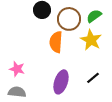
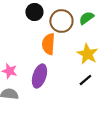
yellow star: (91, 40) -> (87, 54), moved
purple ellipse: (61, 82) -> (39, 76), moved

